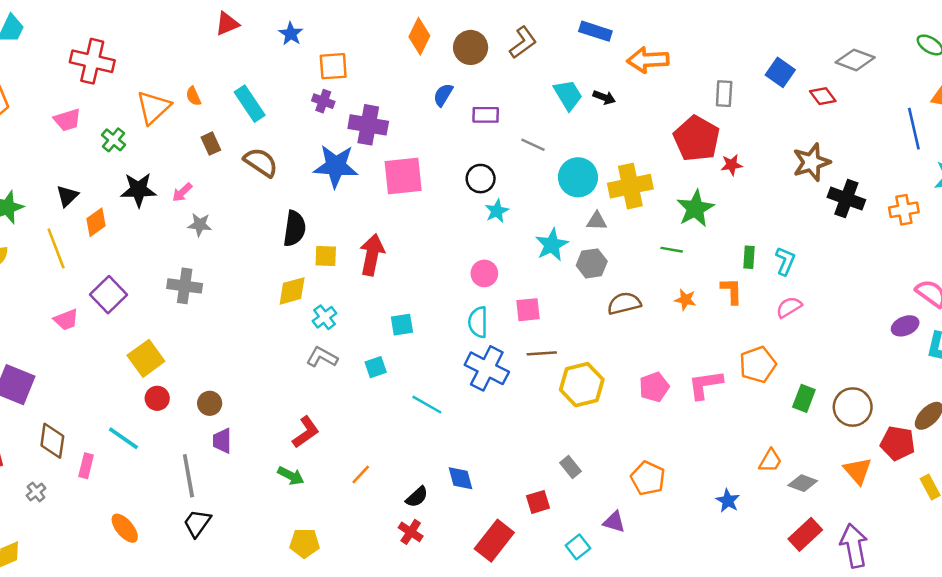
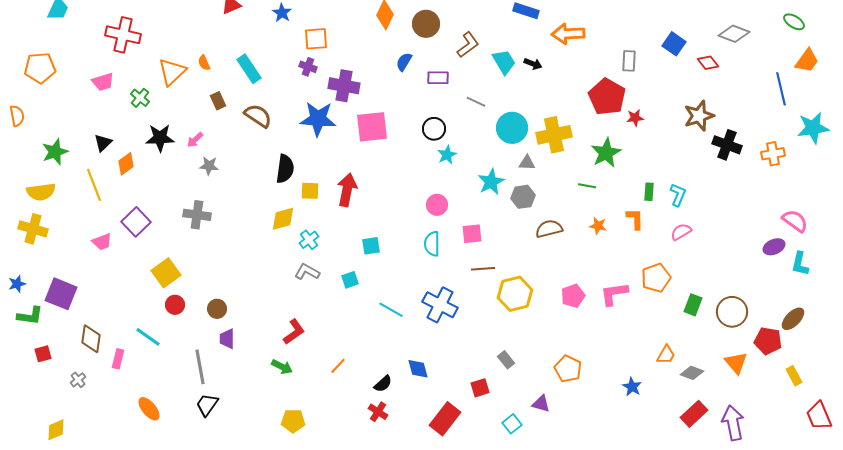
brown L-shape: (523, 42) -> (468, 45), moved
blue cross: (487, 368) -> (440, 305), moved

